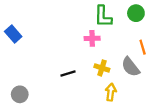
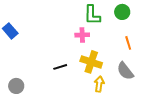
gray semicircle: (130, 67) -> (125, 71), moved
yellow cross: (102, 68) -> (91, 62), size x1.5

